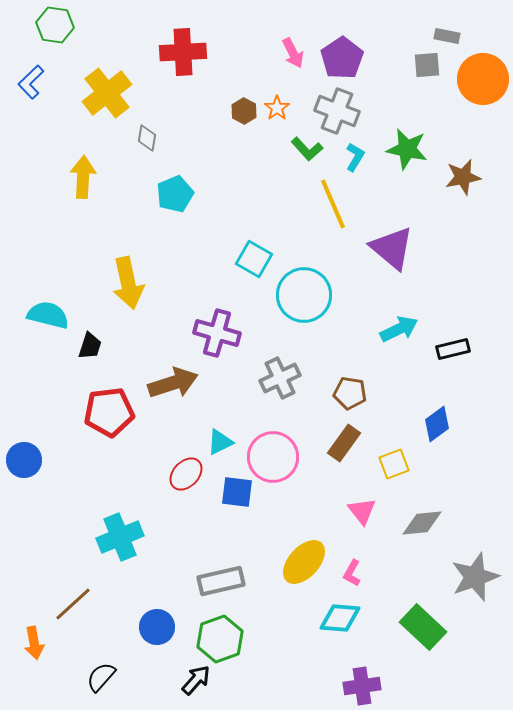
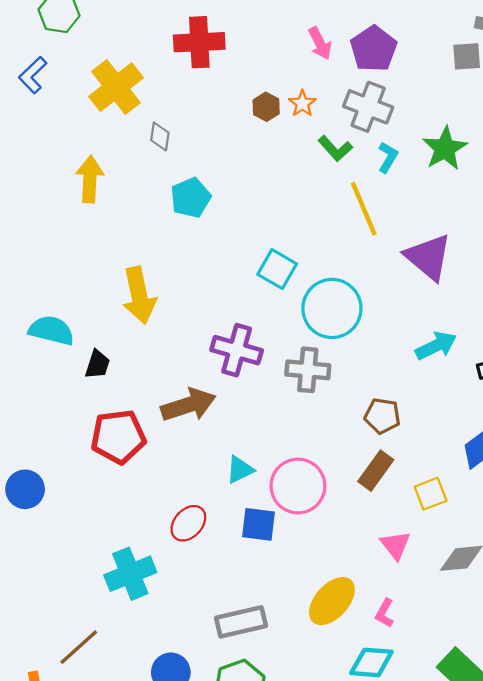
green star: (407, 149) -> (445, 148), turned 30
gray cross: (280, 378) -> (308, 370), moved, turned 30
red ellipse: (186, 474) -> (188, 523), moved

